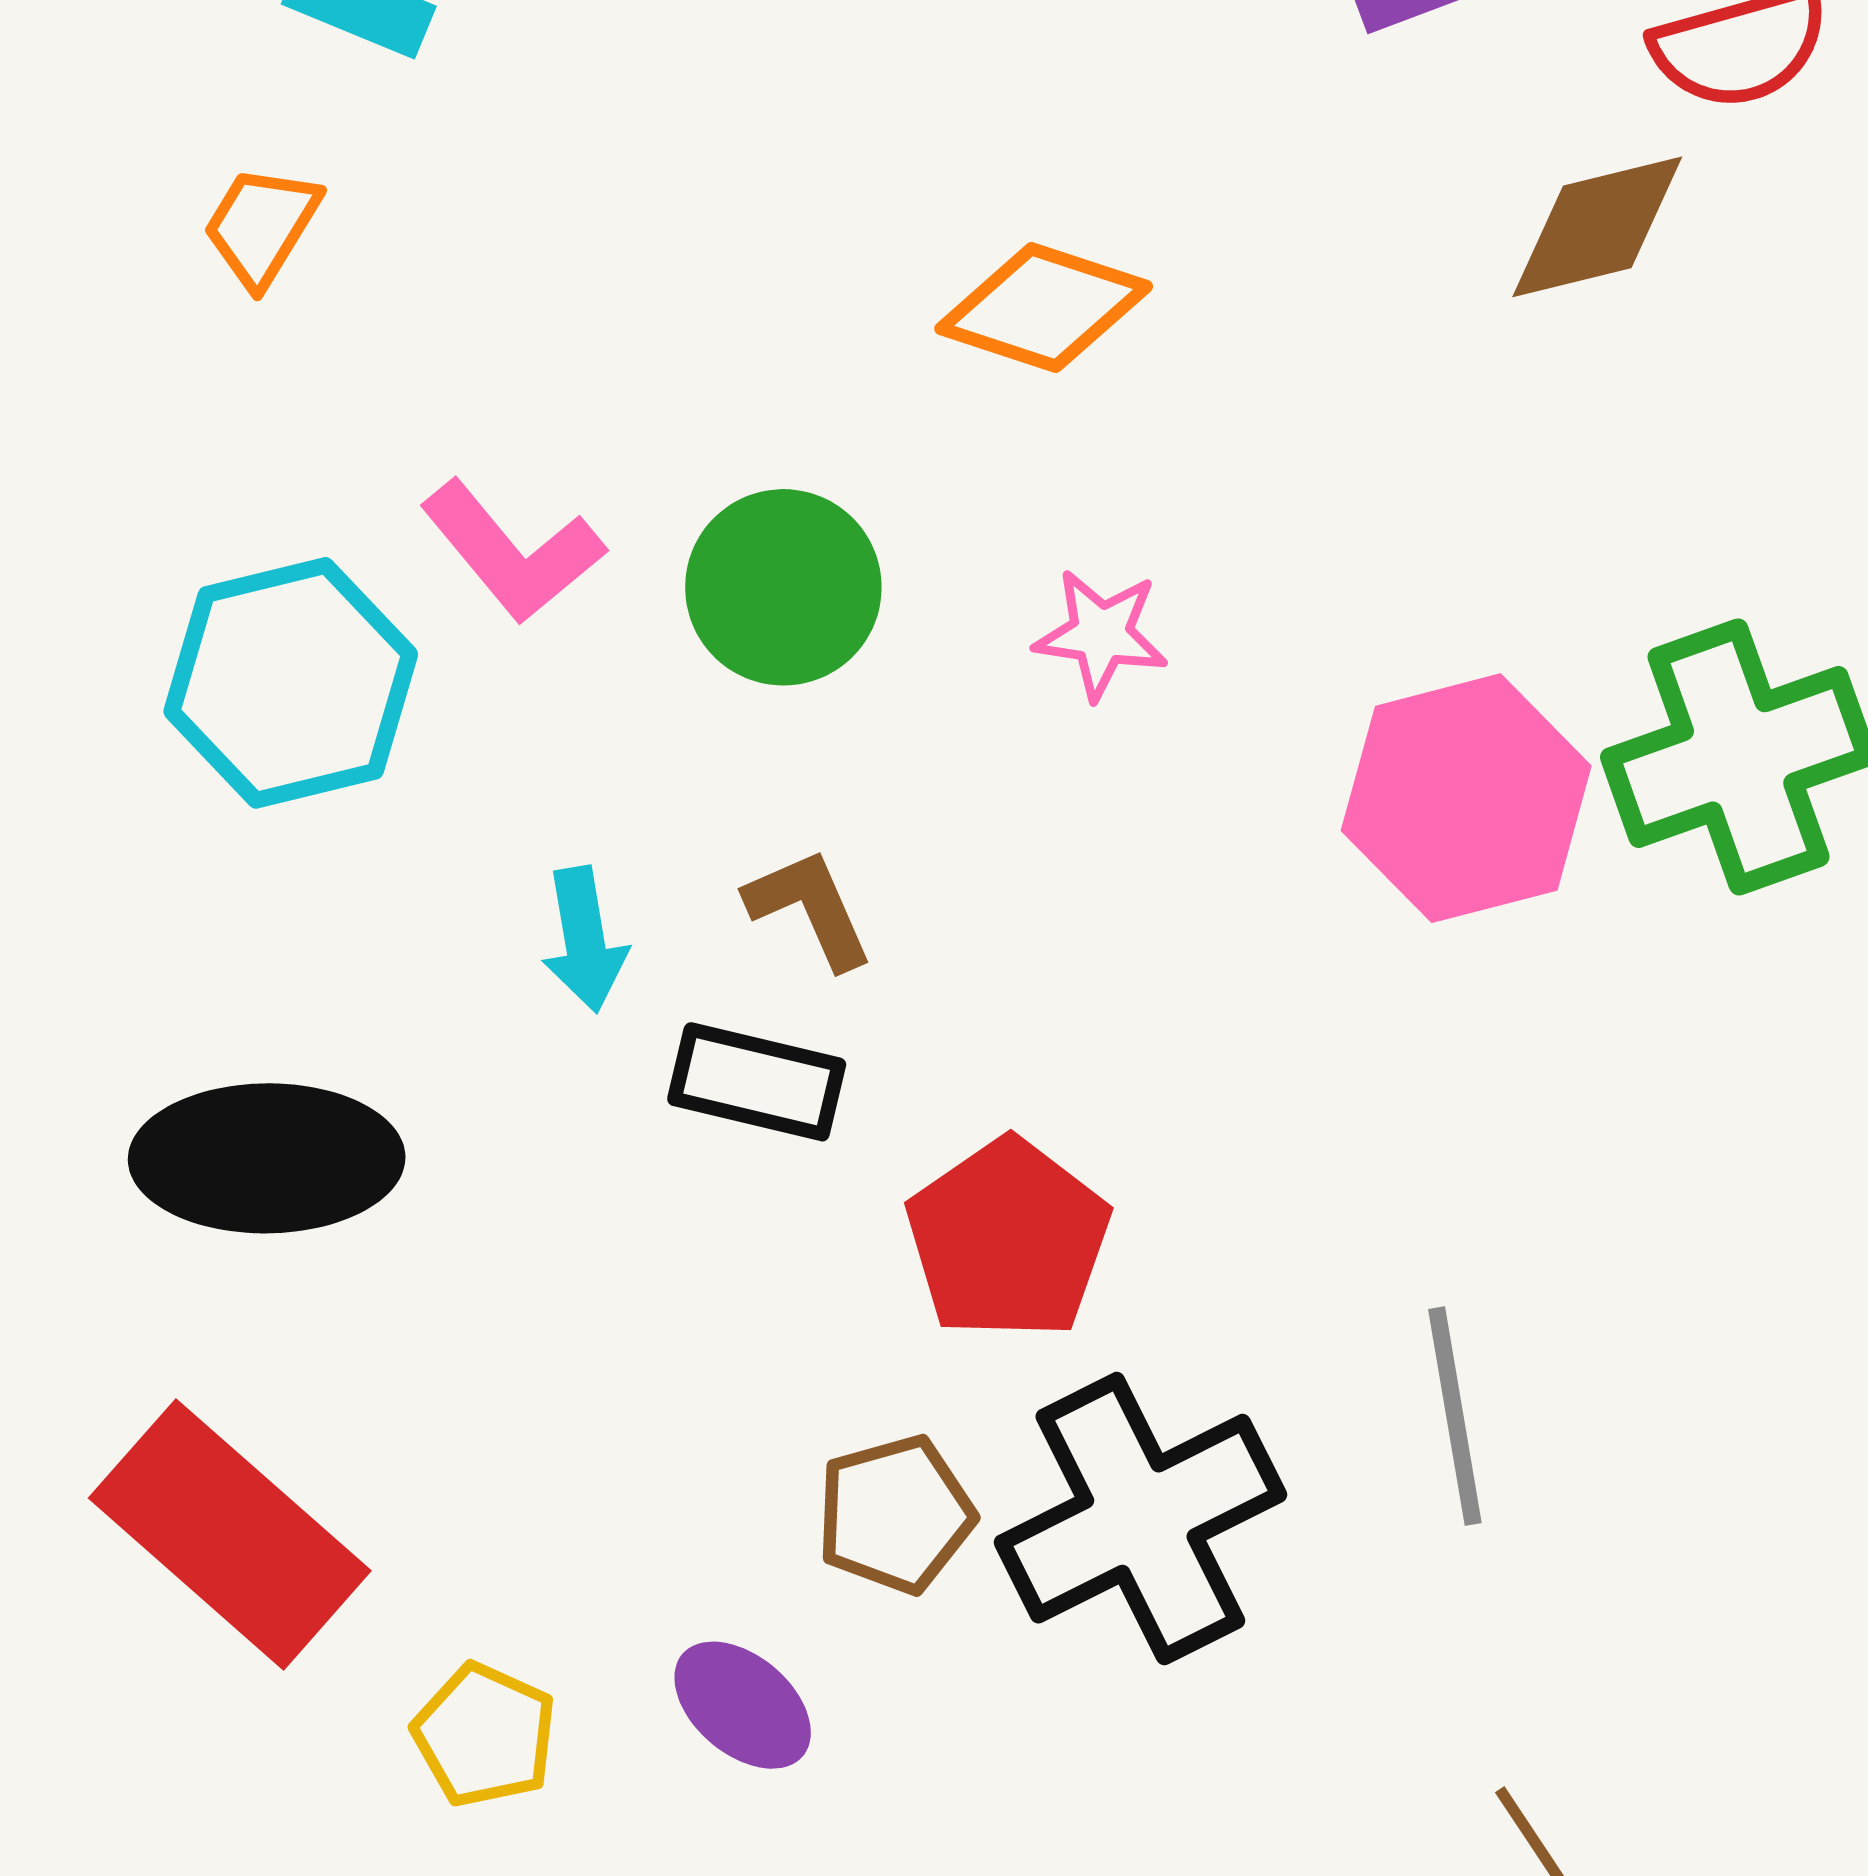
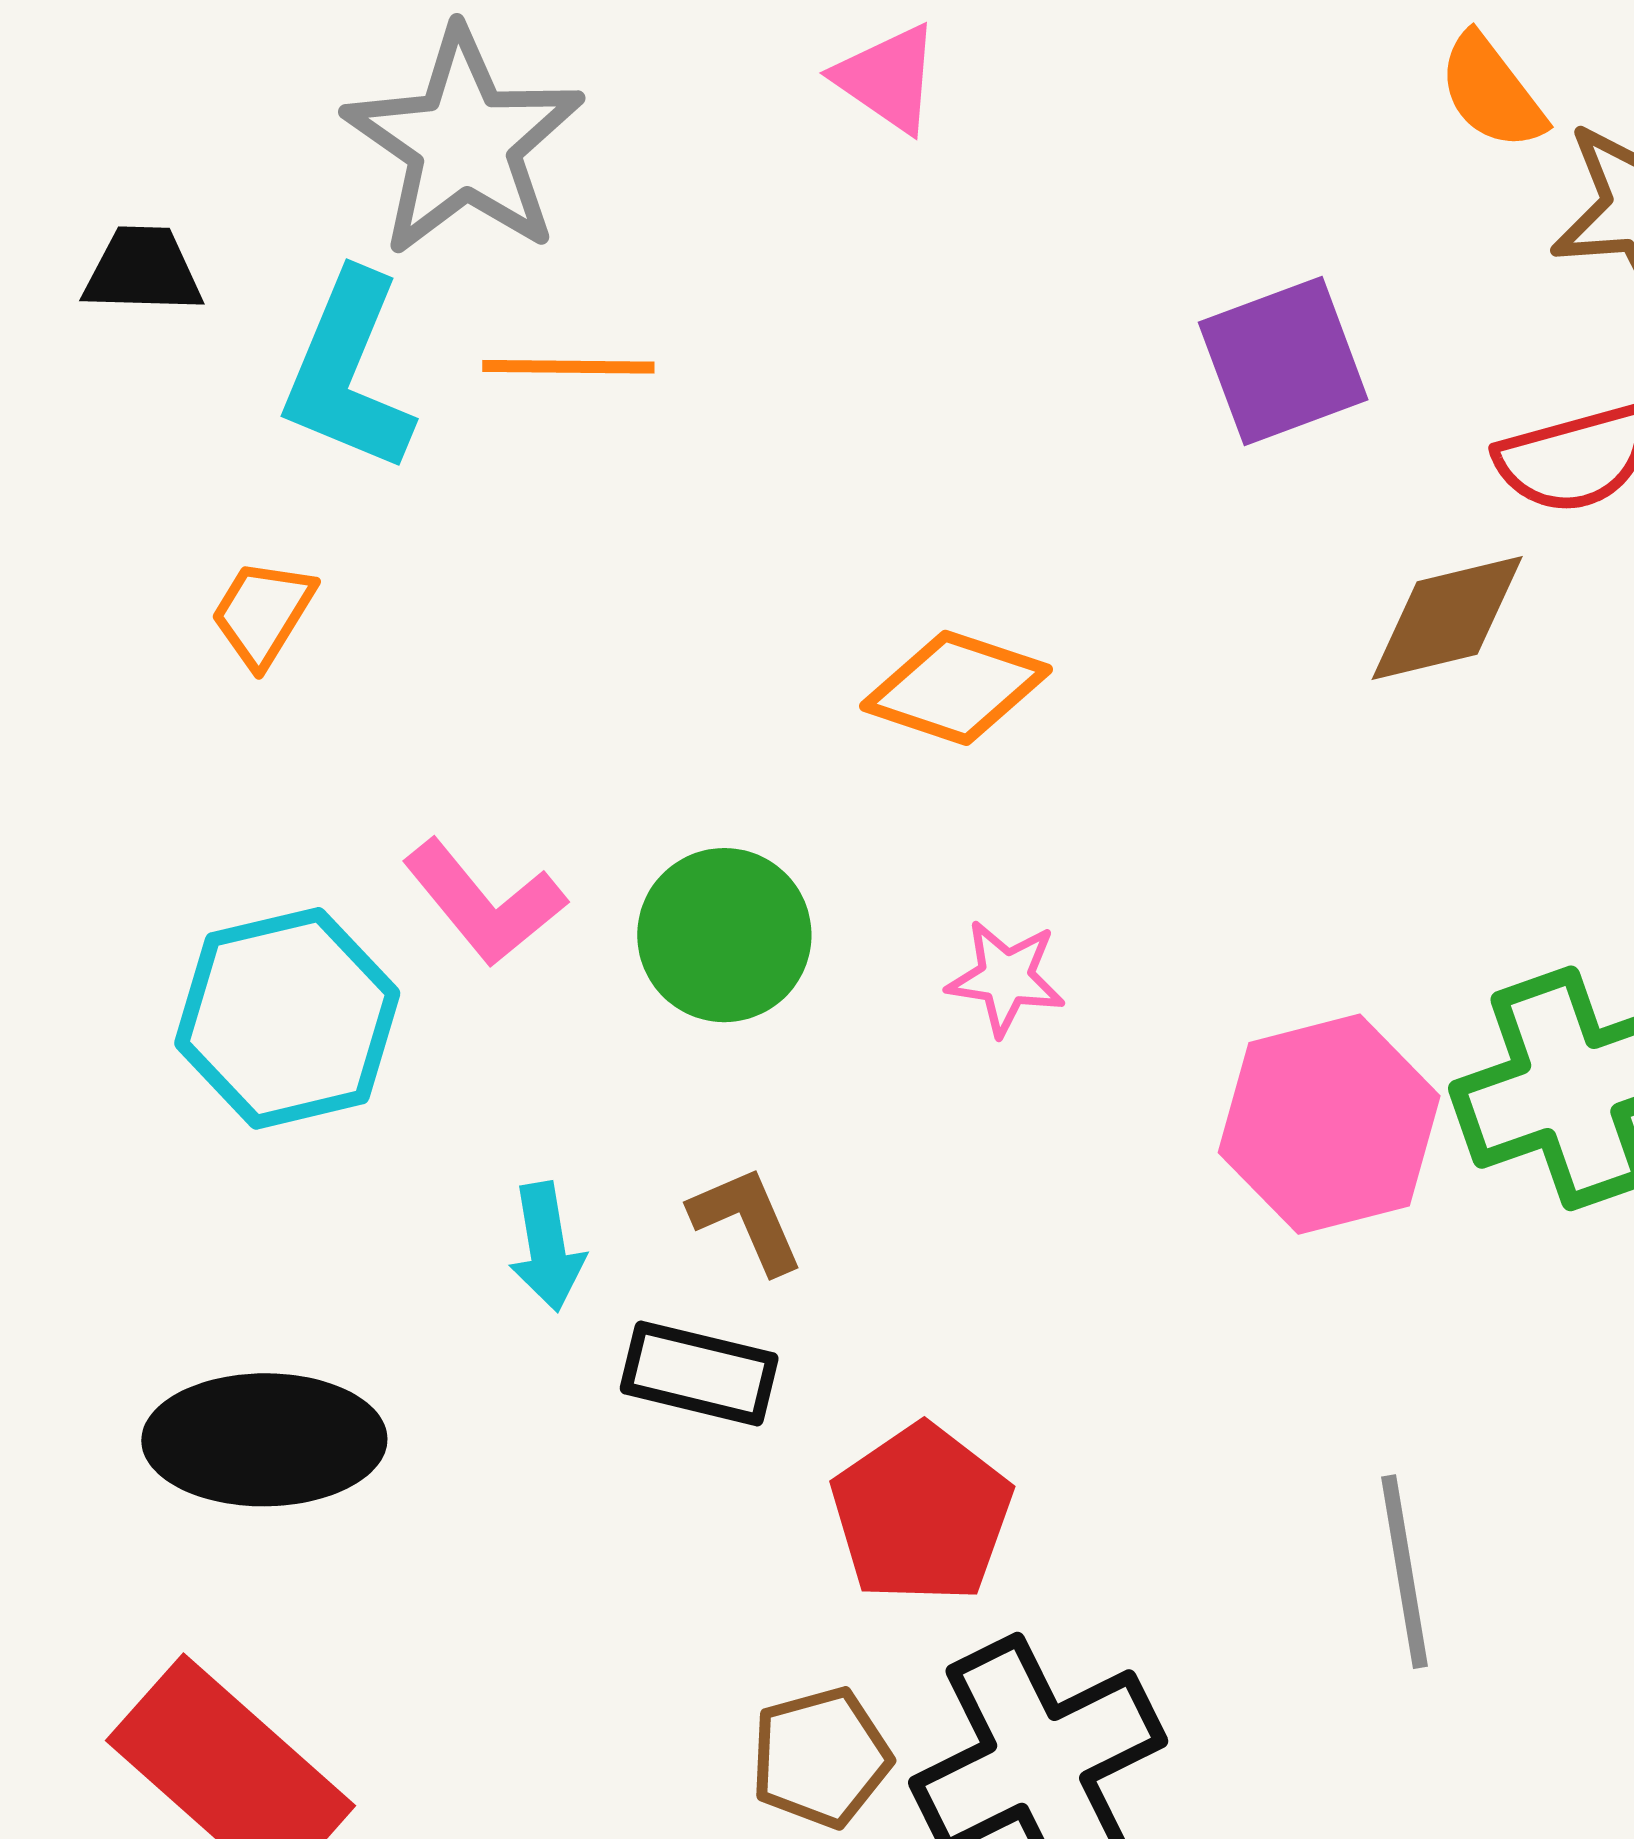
gray line: (1455, 1416) -> (1404, 1572), moved

